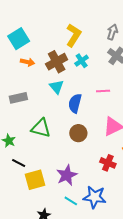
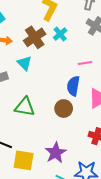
cyan triangle: (57, 87) -> (24, 63), moved
blue semicircle: (75, 103) -> (73, 86), moved
yellow square: (35, 180) -> (24, 160), turned 30

